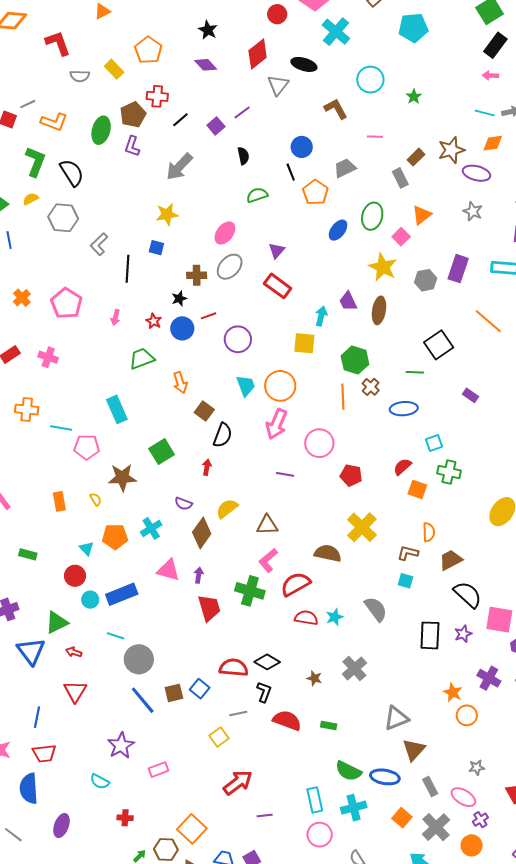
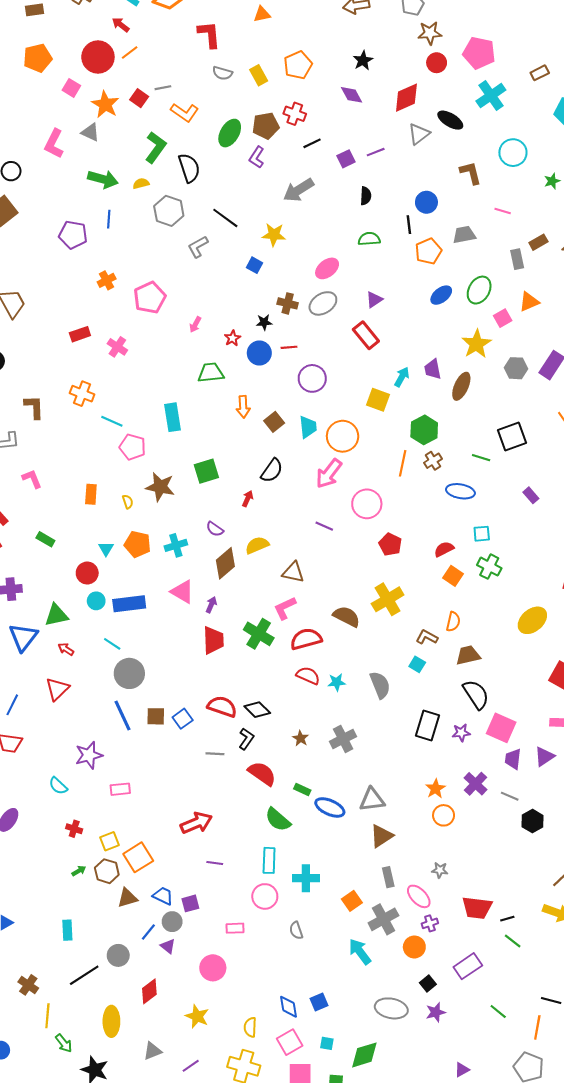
black line: (128, 269) -> (225, 218), moved, turned -72
brown square: (204, 411) -> (274, 422), moved
yellow square: (219, 737) -> (109, 841), moved
green semicircle: (348, 771) -> (278, 820), moved
blue ellipse: (385, 777) -> (330, 807), moved

